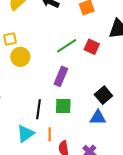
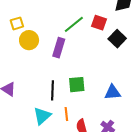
purple rectangle: (61, 76) -> (59, 48), moved
black square: (103, 95) -> (117, 39), moved

